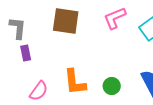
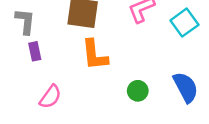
orange L-shape: (75, 82) -> (95, 55), moved

